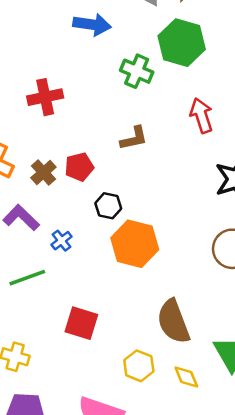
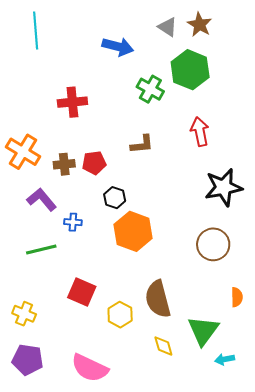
brown cross: (43, 172) -> (64, 164), turned 30
blue cross: (62, 241) -> (73, 222), turned 36
yellow hexagon: (139, 366) -> (120, 315), moved

